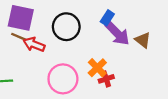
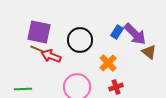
purple arrow: (117, 33) -> (135, 34), moved
orange cross: (97, 68) -> (108, 63), moved

